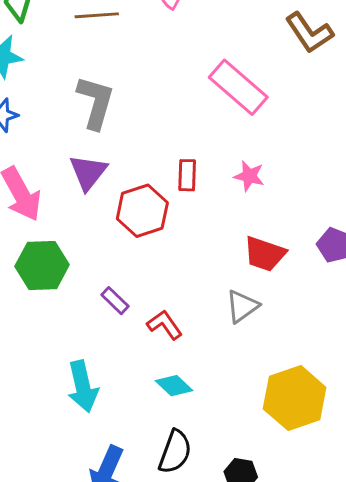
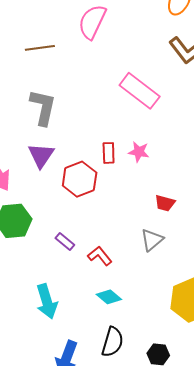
pink star: (249, 176) -> (139, 152), moved
red trapezoid: (265, 254) -> (165, 203), size x0.7

